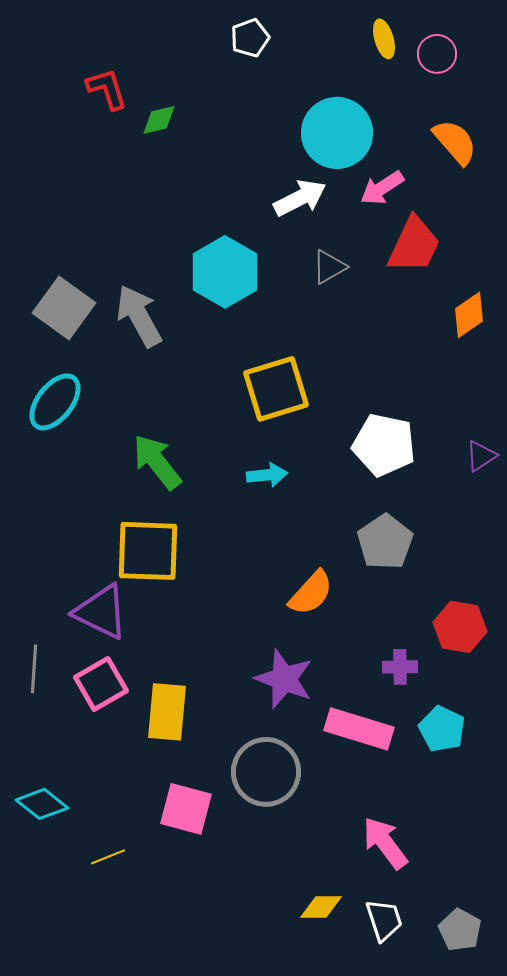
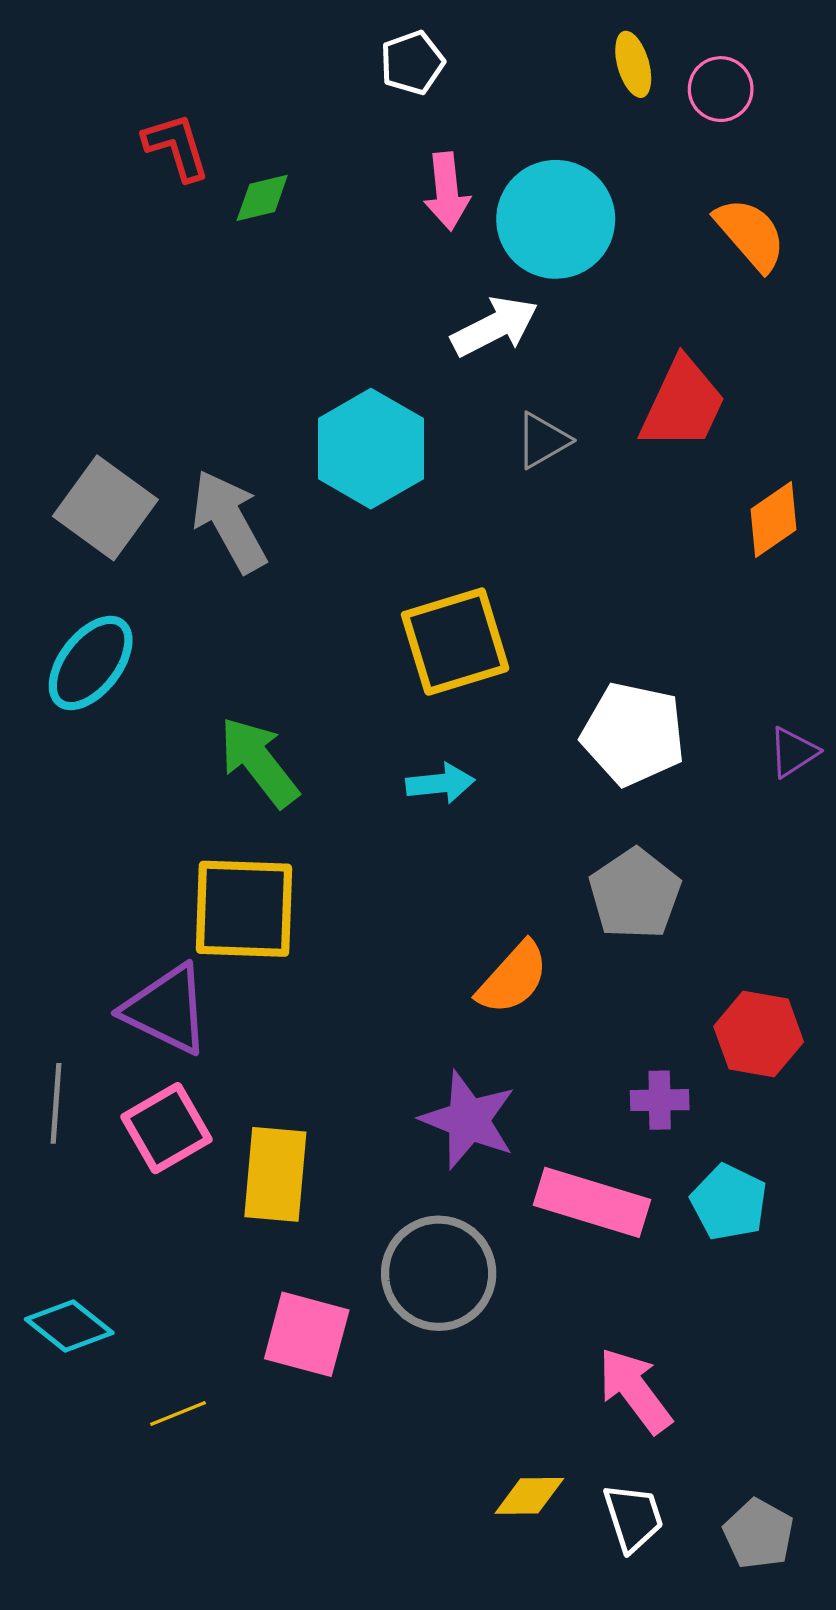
pink arrow: (382, 188) -> (447, 191), moved, turned -63

